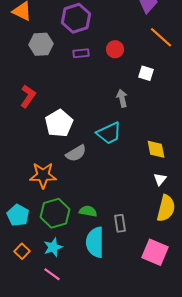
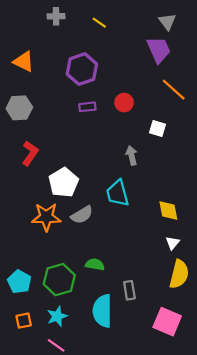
gray hexagon: (41, 44) -> (19, 108), moved
cyan trapezoid: (109, 133) -> (118, 193), turned 100
orange star: (43, 175) -> (46, 217), moved
green semicircle: (88, 211) -> (95, 264), moved
orange square: (22, 251) -> (24, 321), turned 35

